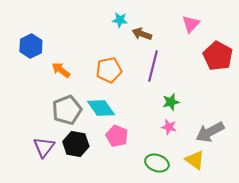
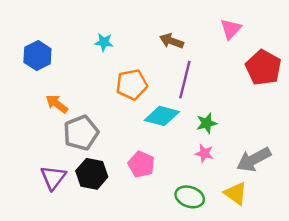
cyan star: (120, 20) -> (104, 42), moved
orange arrow: (61, 70) -> (57, 104), moved
cyan diamond: (101, 108) -> (162, 116), moved, turned -40

